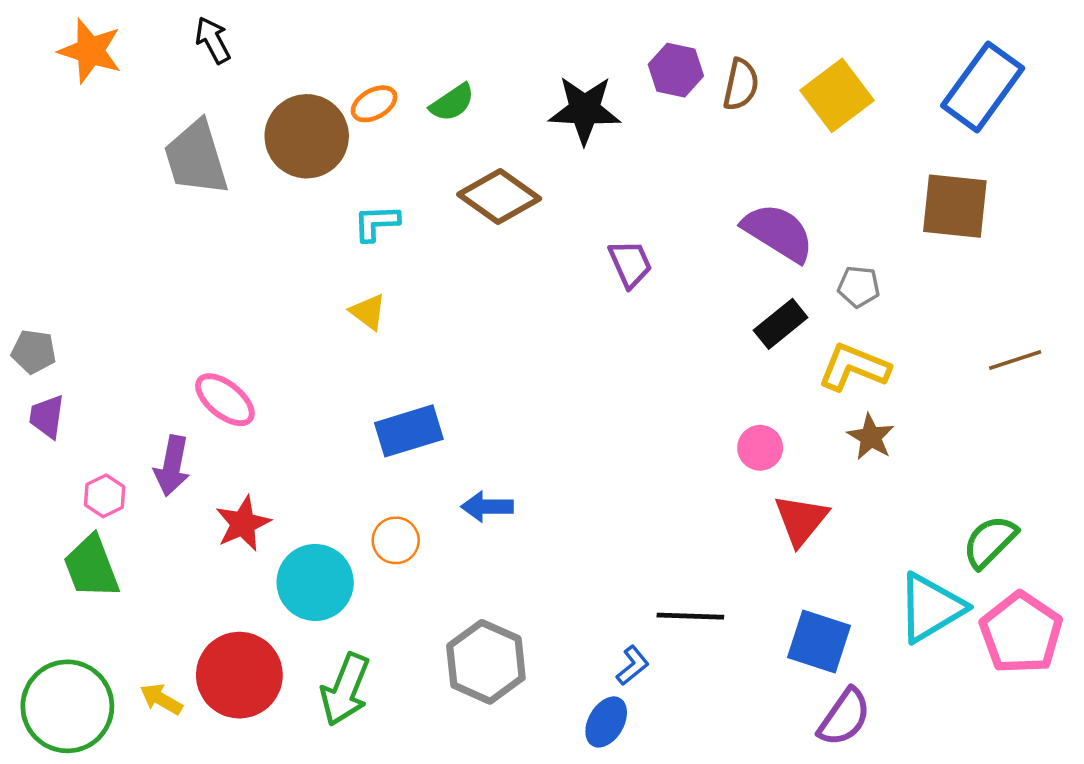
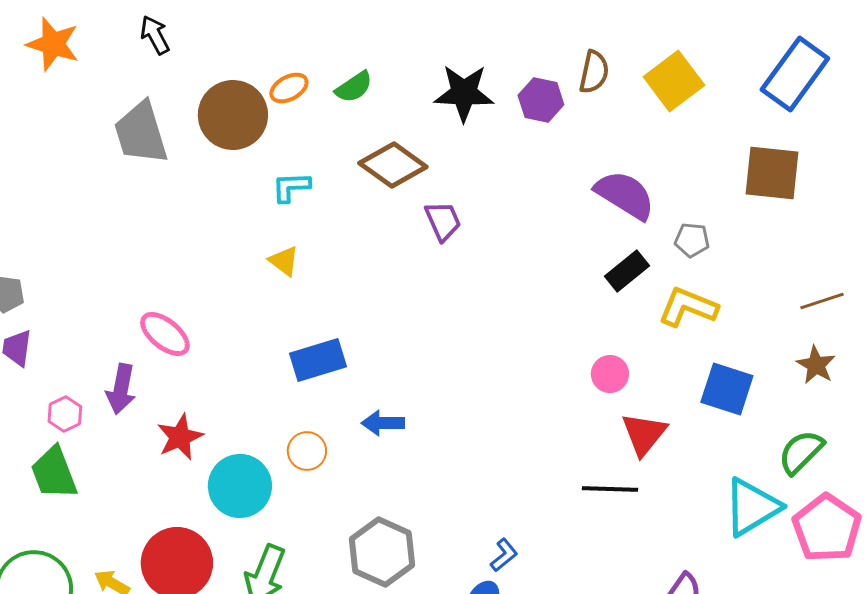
purple hexagon: (676, 70) -> (541, 100), moved
purple trapezoid: (630, 264) -> (443, 221), moved
brown star: (871, 437) -> (816, 365), moved
black line: (690, 616) -> (610, 489), moved
blue square: (819, 641) -> (727, 389), moved

